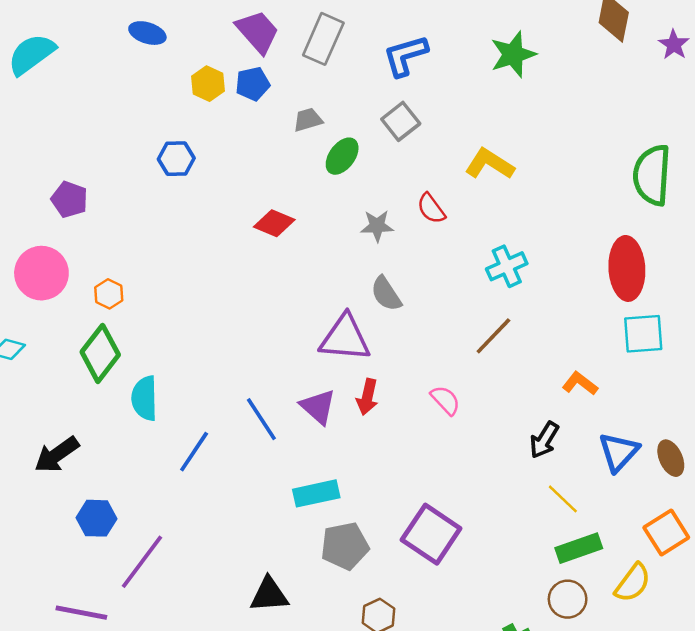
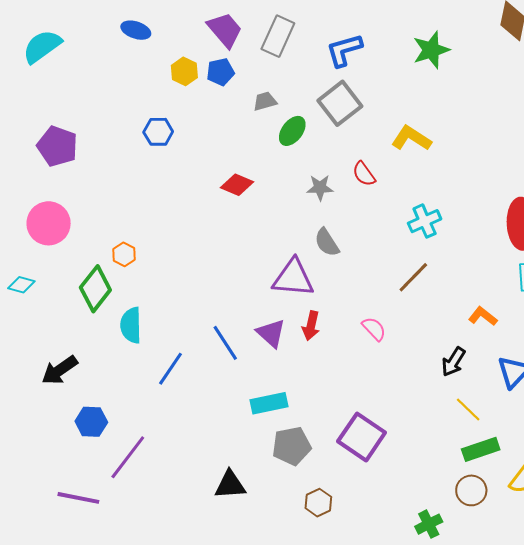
gray square: (401, 121) -> (340, 103), size x1.4
purple pentagon: (69, 199) -> (57, 146), moved, size x1.4
orange hexagon: (109, 294) -> (124, 254), moved

